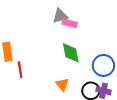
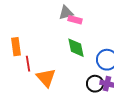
orange triangle: (62, 84) -> (46, 78), moved, size x1.5

